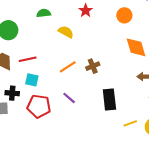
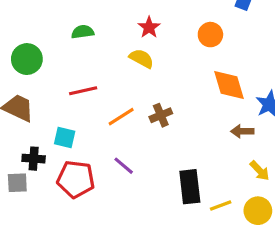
yellow semicircle: (66, 32) -> (141, 58), moved
red line: (28, 59) -> (83, 91), moved
black rectangle: (109, 100) -> (190, 187), moved

